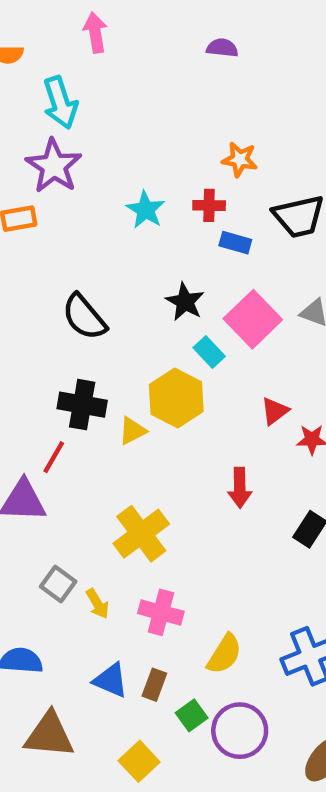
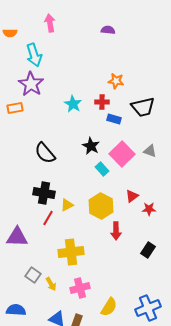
yellow hexagon: (176, 398) -> (101, 206), moved
red line: (54, 457) -> (48, 218), moved
yellow cross: (141, 534) -> (71, 252), turned 30
pink cross: (161, 612) -> (80, 288), turned -30

